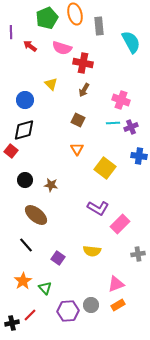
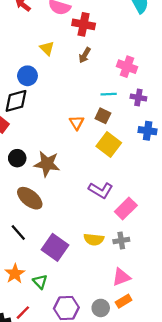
blue circle: (25, 100) -> (27, 76), moved
brown square: (78, 120) -> (103, 116), moved
cyan line: (113, 123) -> (109, 94), moved
purple cross: (131, 127) -> (138, 98), turned 32
brown star: (51, 185) -> (47, 164), size x1.6
gray cross: (138, 254) -> (121, 240), moved
purple square: (58, 258) -> (55, 247), size x1.6
gray circle: (91, 305) -> (101, 308), moved

